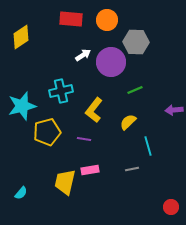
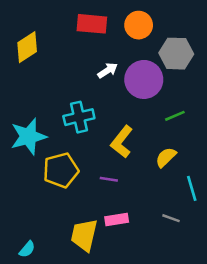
gray line: (132, 169) -> (171, 218), turned 32

